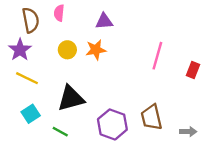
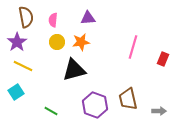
pink semicircle: (59, 13) -> (53, 20), moved
black triangle: (71, 98) -> (74, 70), moved
cyan square: (31, 114) -> (16, 92), moved

